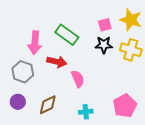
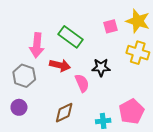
black star: (104, 45) -> (101, 67), moved
brown diamond: (48, 105) -> (64, 113), moved
cyan cross: (86, 112) -> (103, 121), moved

